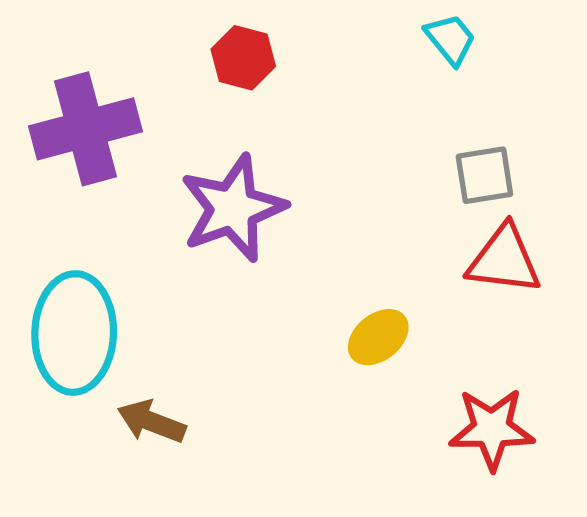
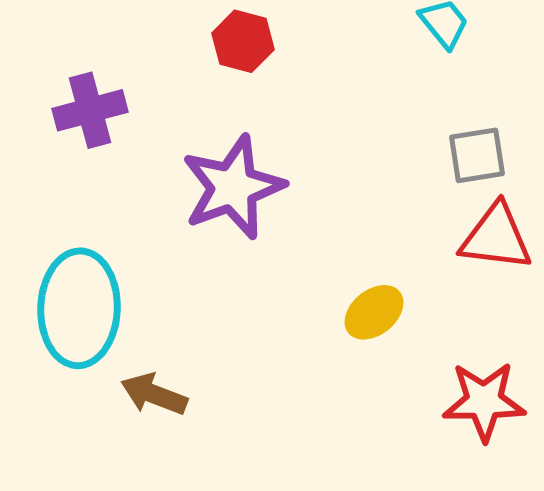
purple cross: (85, 129) -> (90, 110), size x0.7

